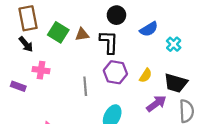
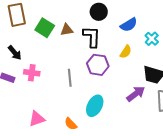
black arrow: (26, 44) -> (15, 53), moved
pink cross: (41, 70) -> (32, 73), moved
yellow semicircle: (146, 75) -> (126, 52), moved

